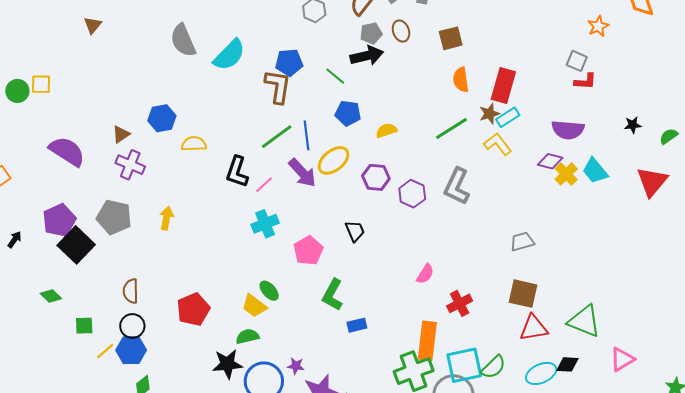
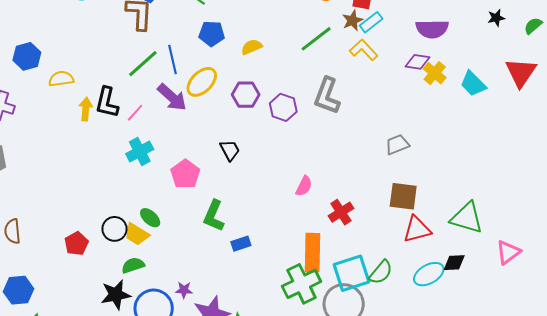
cyan trapezoid: (595, 171) -> (473, 84), moved
yellow arrow: (166, 218) -> (86, 109), moved
red pentagon: (193, 309) -> (76, 244), size x0.7
black circle: (132, 326) -> (115, 229), moved

